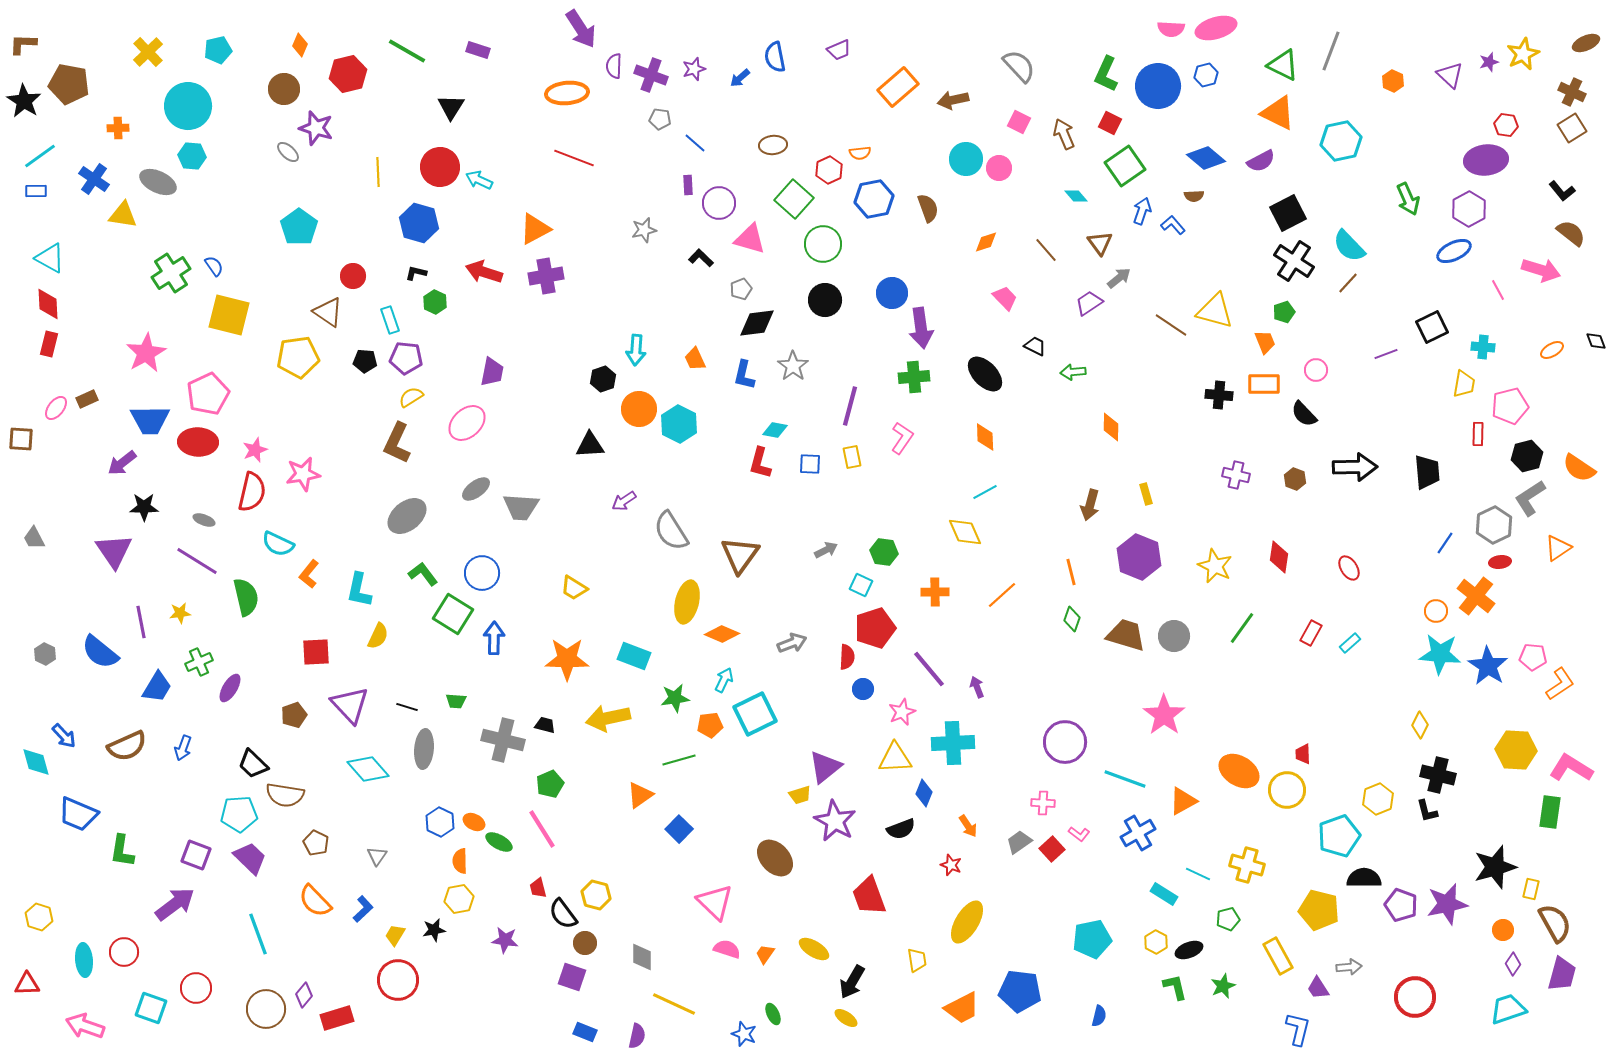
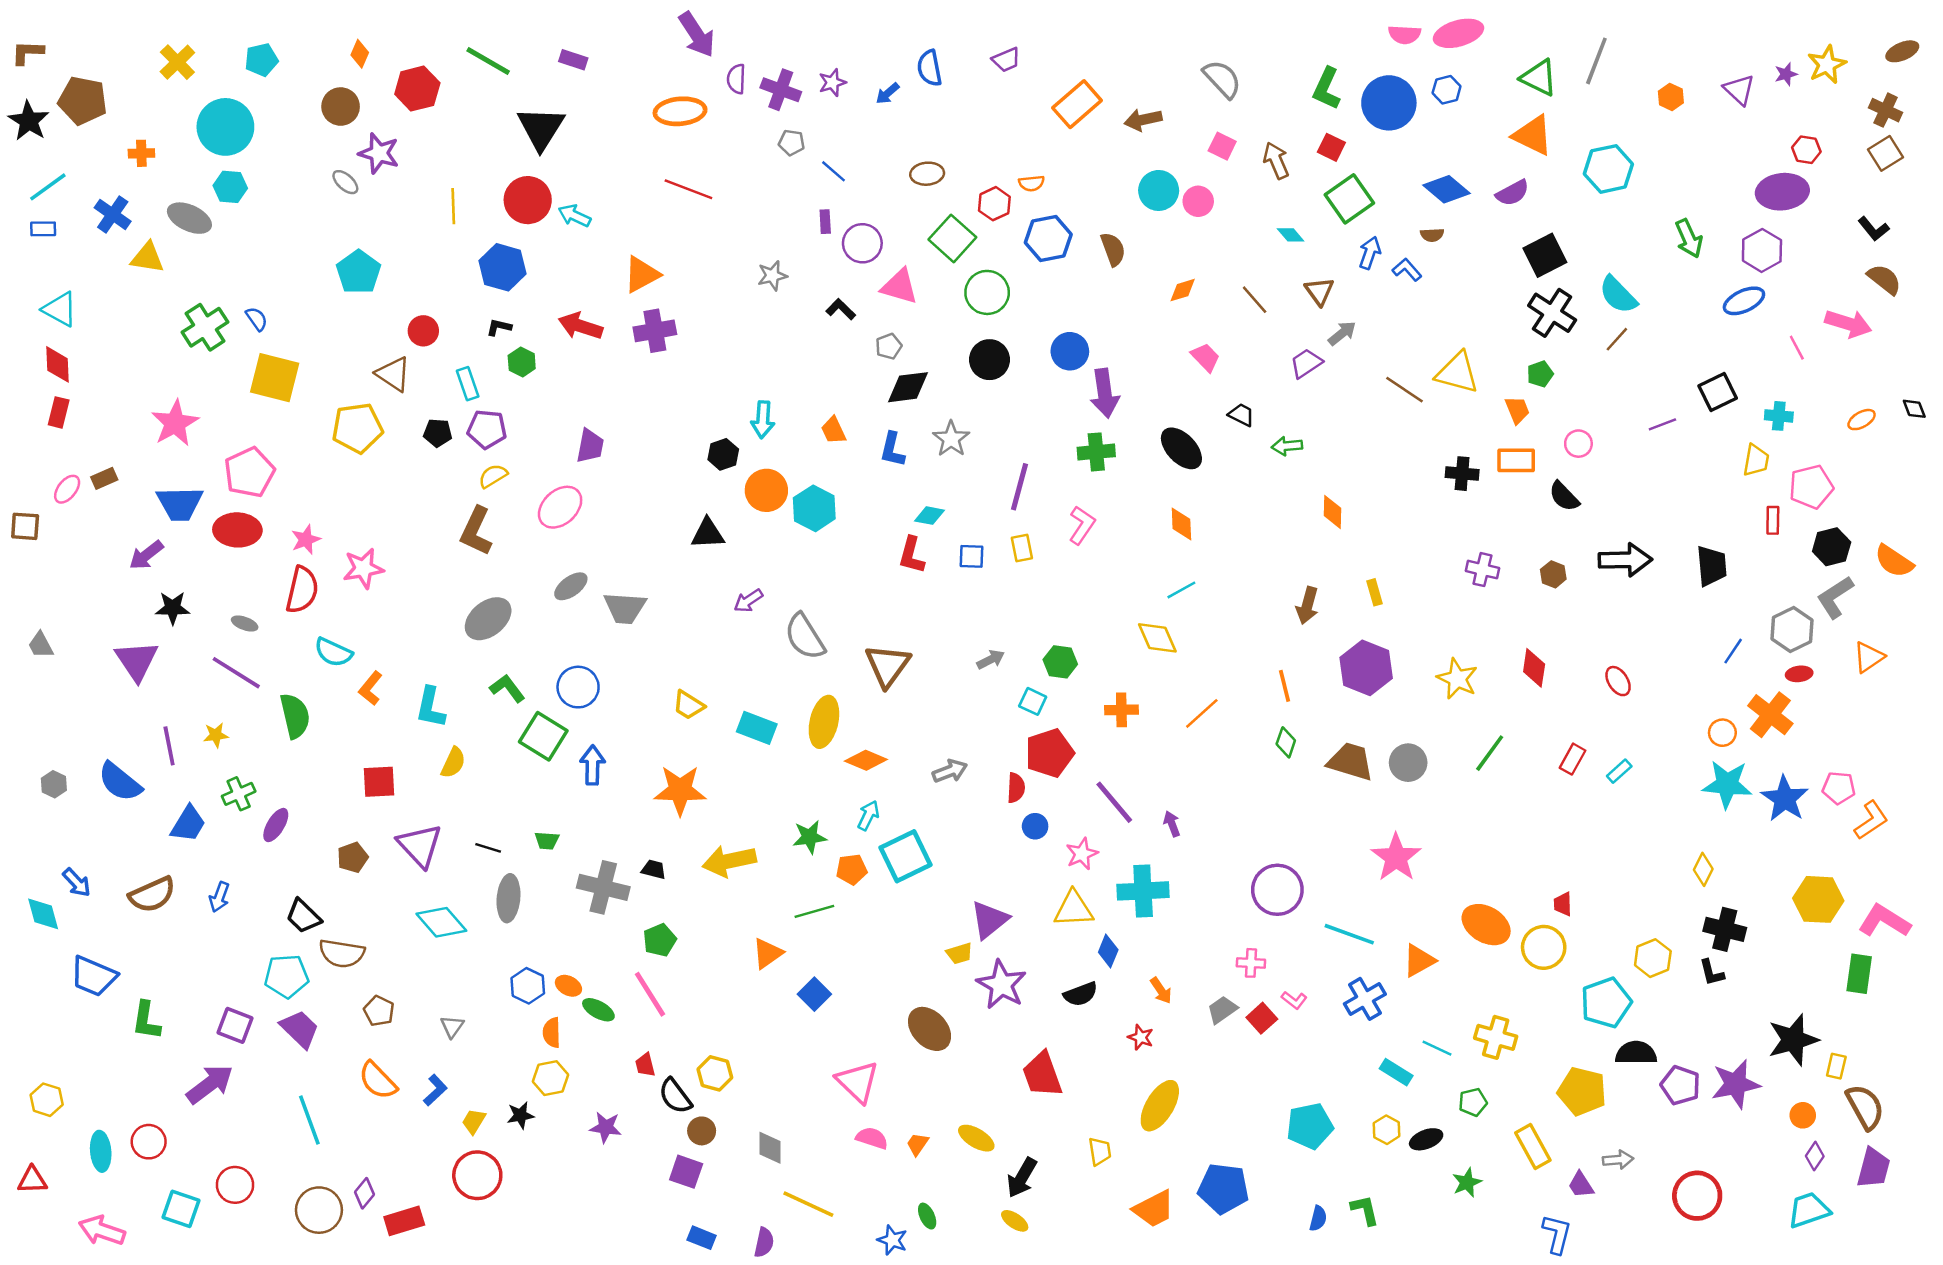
black triangle: (451, 107) -> (541, 128), size x1.5
cyan rectangle: (634, 656) -> (757, 728), moved
green L-shape: (1175, 987) -> (1365, 1210), moved

